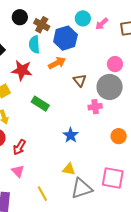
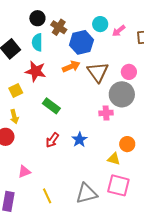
cyan semicircle: (34, 45) -> (37, 42), moved
brown triangle: (80, 80) -> (98, 72), moved, size x1.6
red arrow: (19, 147) -> (52, 140), moved
yellow triangle: (69, 169) -> (114, 159), moved
pink triangle: (18, 171) -> (24, 172), turned 48

